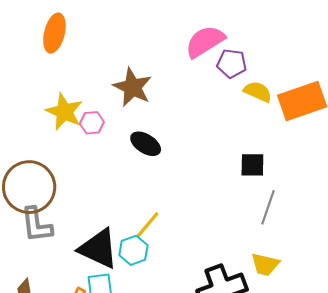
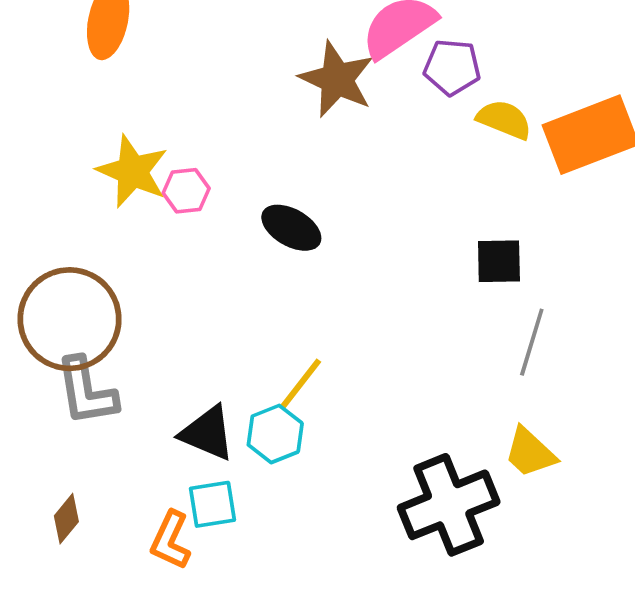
brown star: (133, 87) -> (337, 79), moved
black triangle: (98, 249) -> (207, 433), size x0.7
yellow trapezoid: (265, 264) -> (530, 453), turned 32

